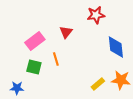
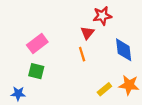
red triangle: (66, 32) -> (87, 33), moved
orange line: (56, 59) -> (82, 54), moved

